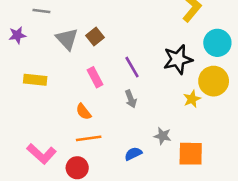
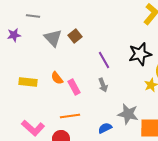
pink rectangle: (95, 77) -> (74, 87), moved
yellow rectangle: (35, 80) -> (28, 82), moved
orange semicircle: (84, 112) -> (57, 78), moved
gray star: (163, 136) -> (128, 114), size x1.5

